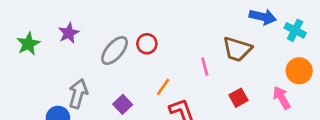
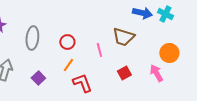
cyan cross: (295, 30) -> (165, 14), moved
red circle: (147, 44) -> (67, 42), moved
gray ellipse: (115, 51) -> (32, 38), turned -35

